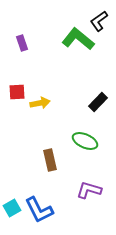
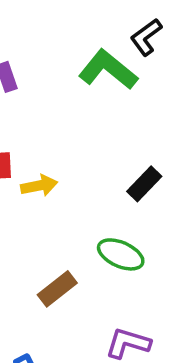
brown rectangle: (50, 160) -> (57, 289), turned 65

